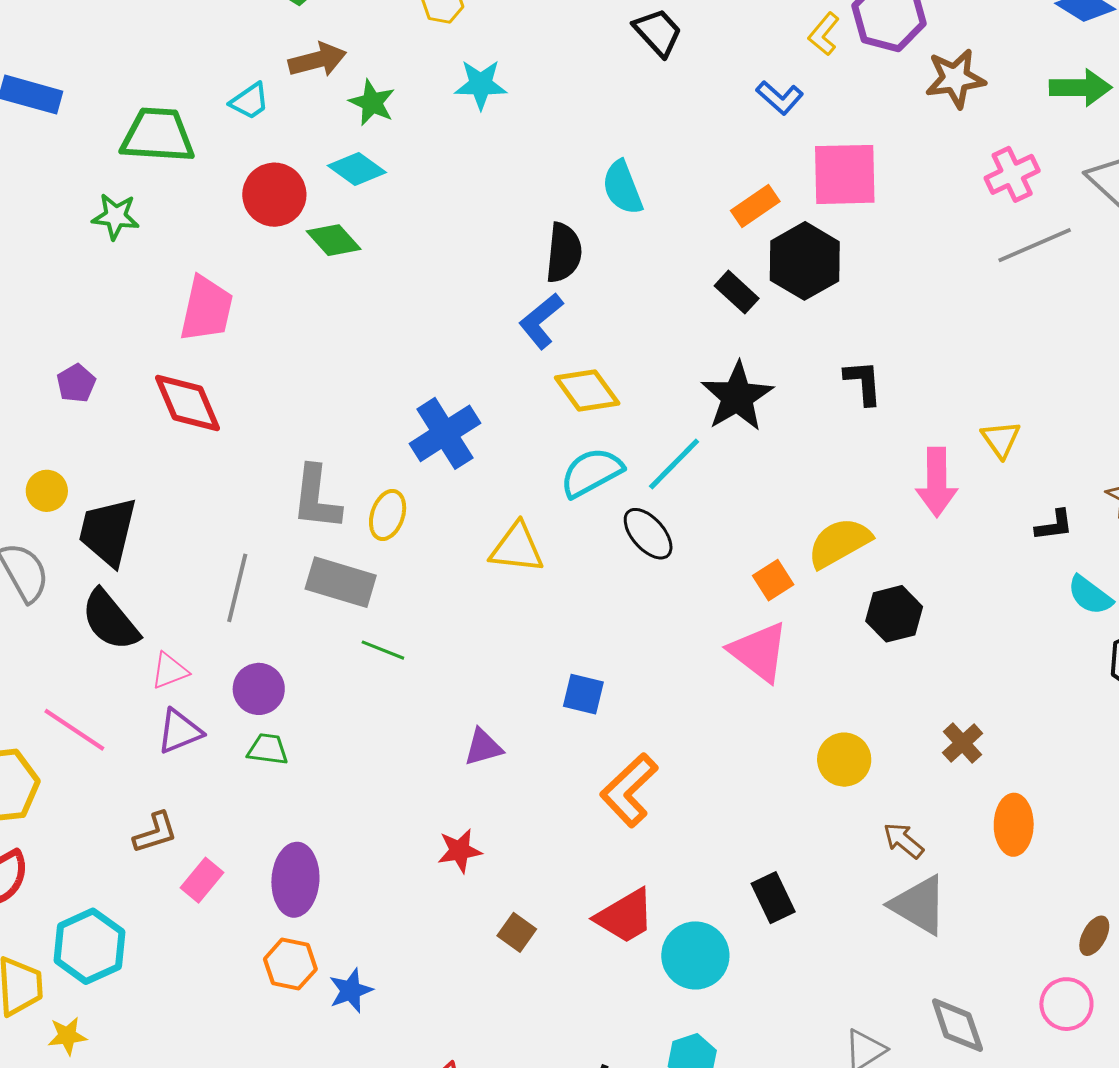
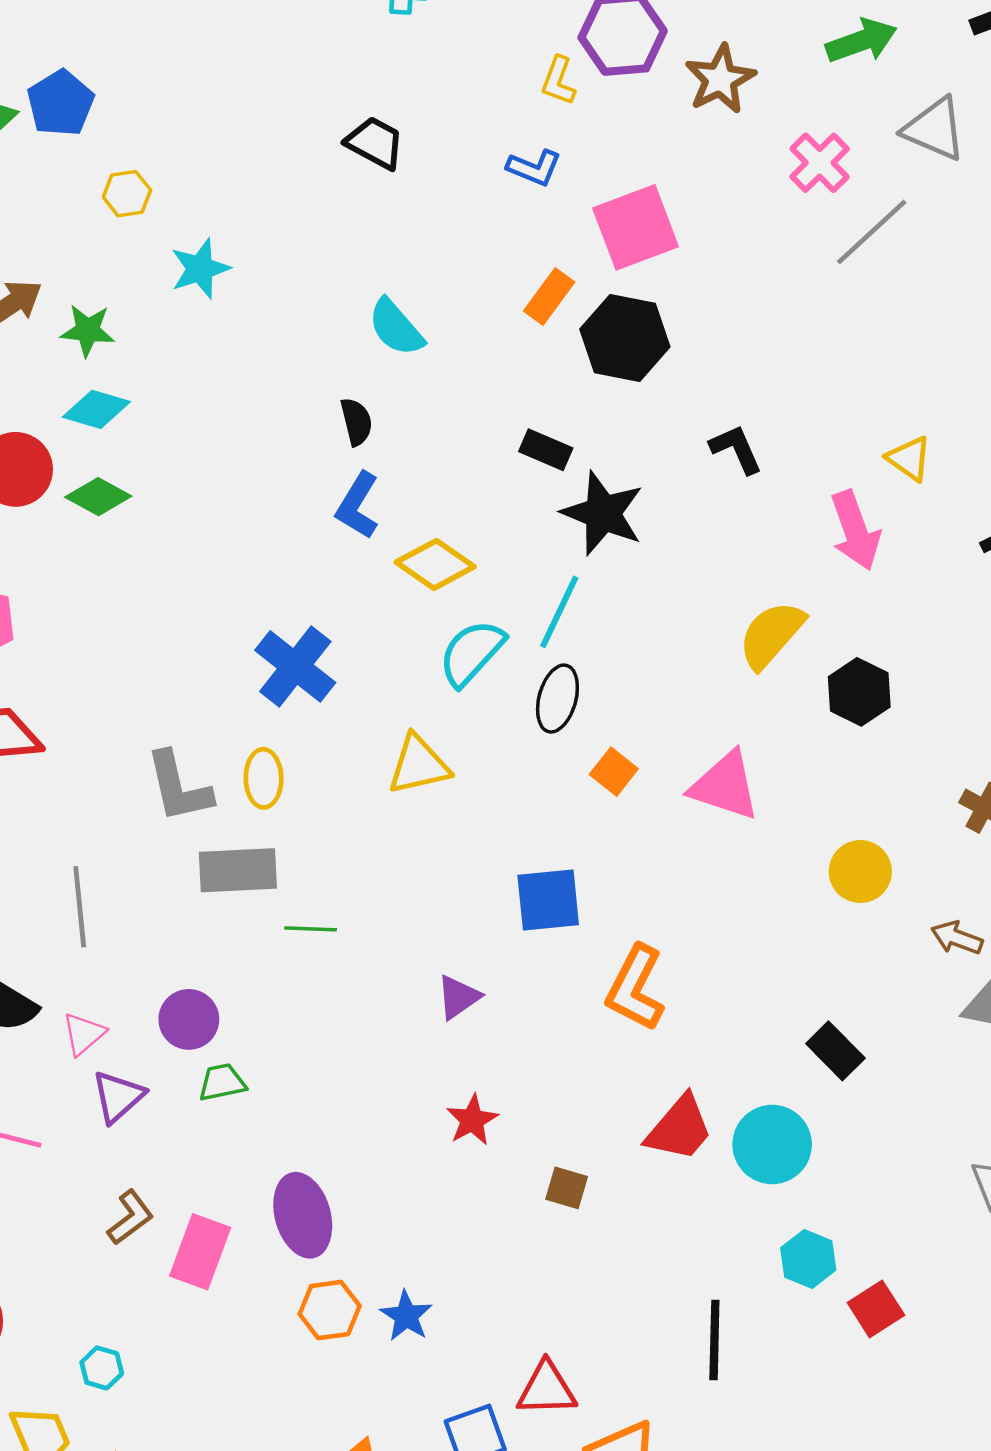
black semicircle: (564, 253) -> (356, 422), size x0.7
black rectangle: (737, 292) -> (546, 450), moved
black ellipse: (648, 534) -> (557, 699), turned 76
orange square: (773, 580) -> (614, 772), moved
gray line: (237, 588) -> (80, 907), moved
blue square: (583, 694) -> (548, 900), size x1.4
pink rectangle: (202, 880) -> (200, 1252), size x1.4
cyan hexagon: (89, 946) -> (102, 1368), size x0.5

